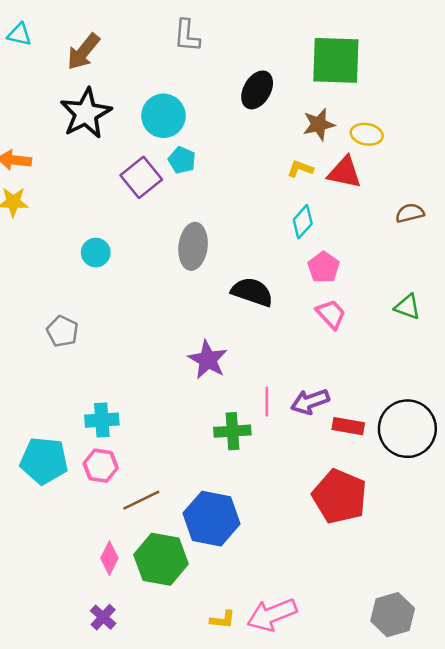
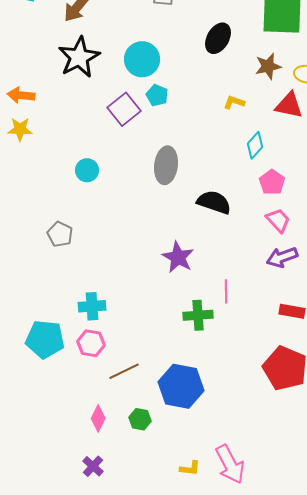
yellow L-shape: (300, 169) -> (234, 102), moved
purple arrow: (310, 402) -> (282, 257), moved
green hexagon: (161, 559) -> (140, 419), size x0.5
pink arrow: (272, 615) -> (230, 464), turned -96

